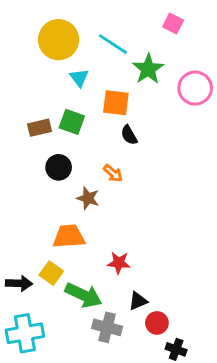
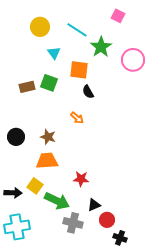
yellow circle: (59, 40) -> (40, 27), size x0.7
black circle: (59, 167) -> (16, 137), moved
brown star: (88, 198) -> (48, 137), moved

